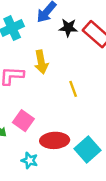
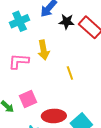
pink square: (23, 121) -> (28, 99), turned 30

